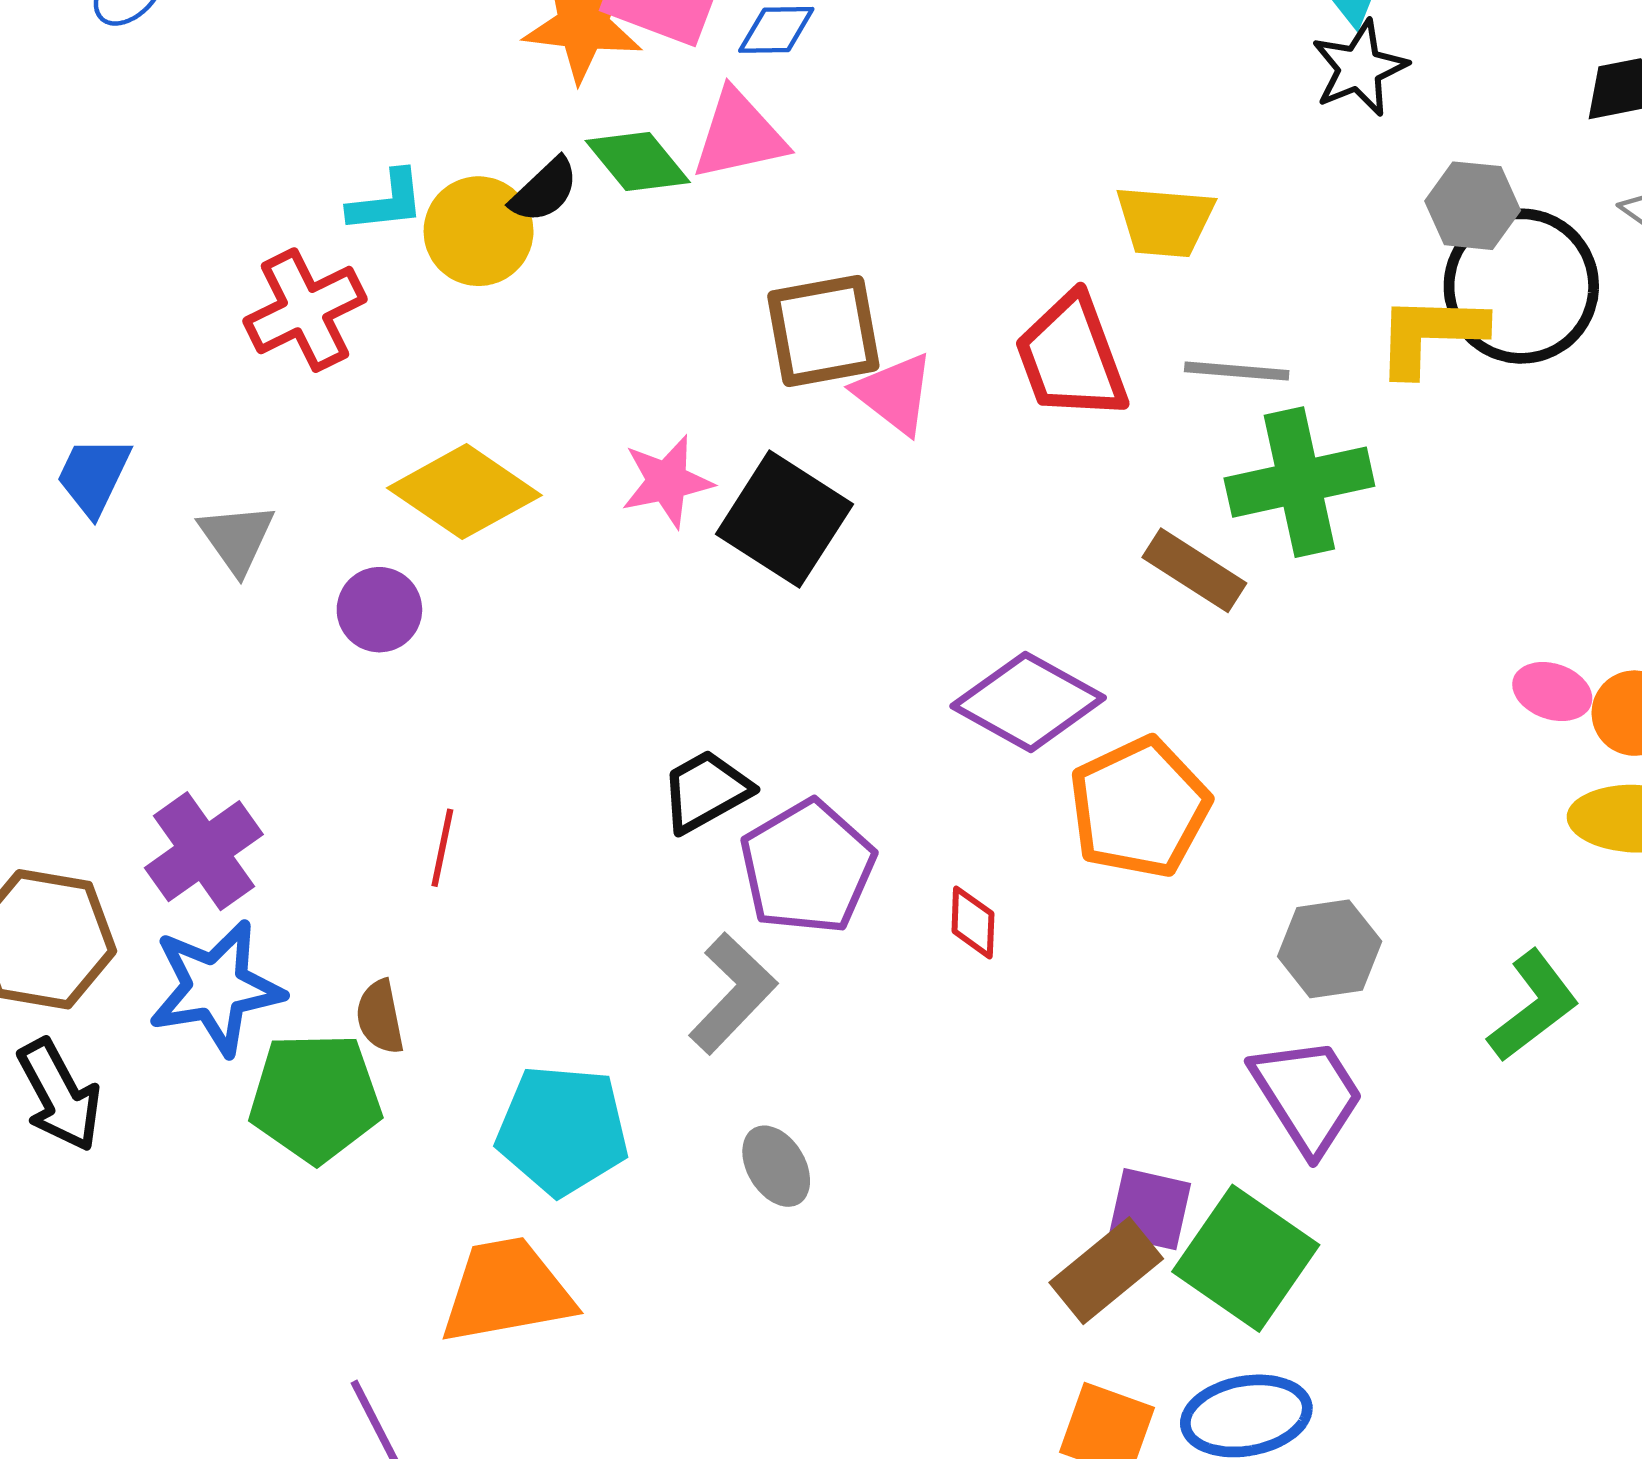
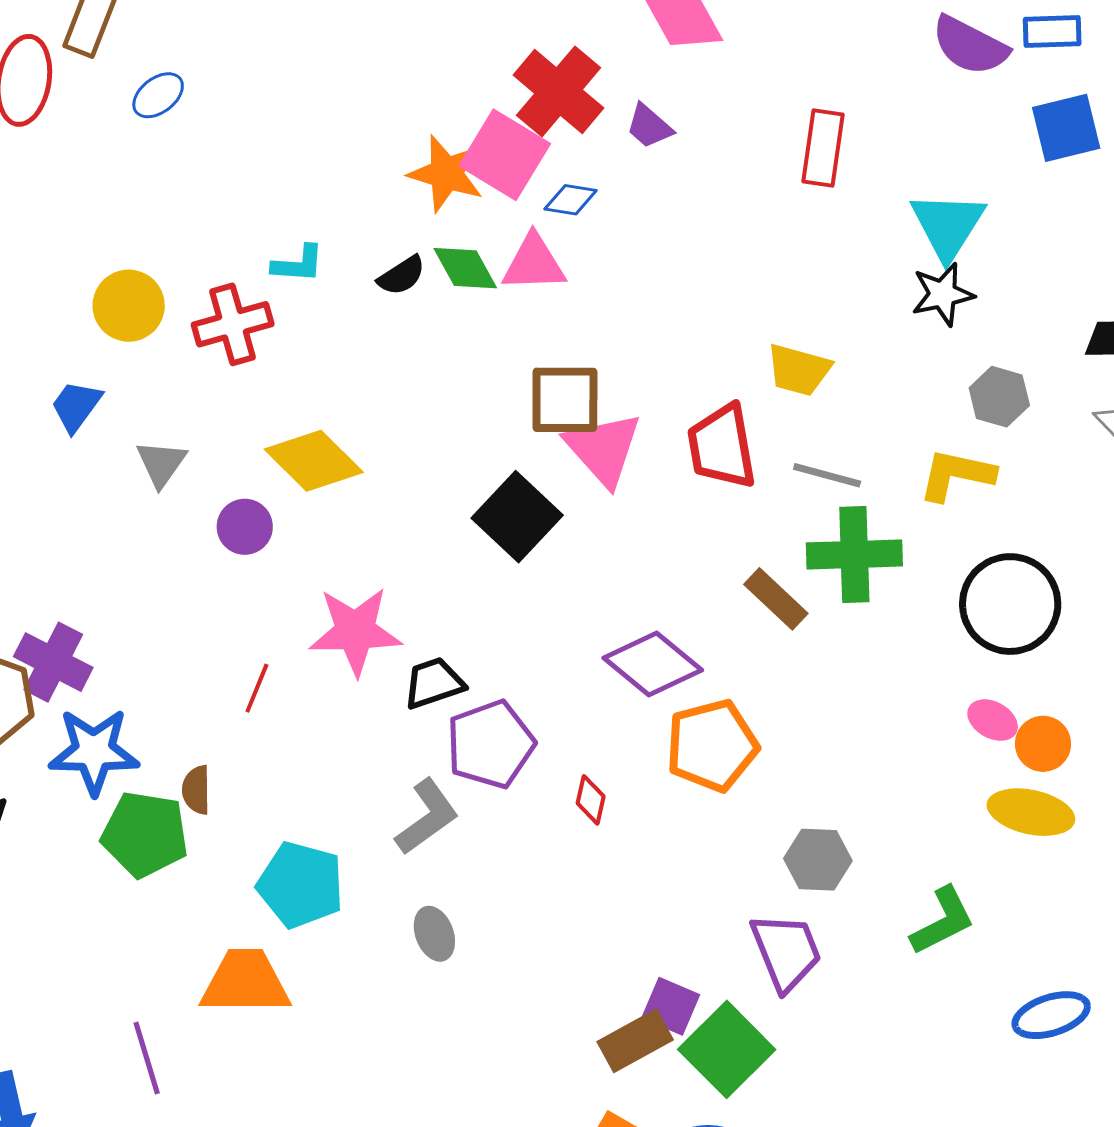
yellow circle: (479, 231) -> (129, 306), moved
black circle: (1521, 286) -> (1010, 604), moved
pink triangle: (895, 394) -> (603, 449), size x1.4
pink star: (667, 481) -> (355, 631), moved, size x1.5
purple cross: (204, 851) -> (53, 662), moved, turned -38

